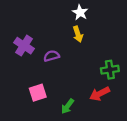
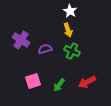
green cross: (110, 70) -> (72, 51), moved, turned 35
green arrow: (68, 106) -> (59, 85), moved

